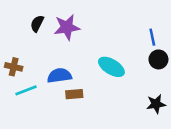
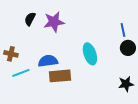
cyan ellipse: (111, 67) -> (90, 54), turned 40
brown rectangle: (74, 94) -> (60, 76), size x1.5

